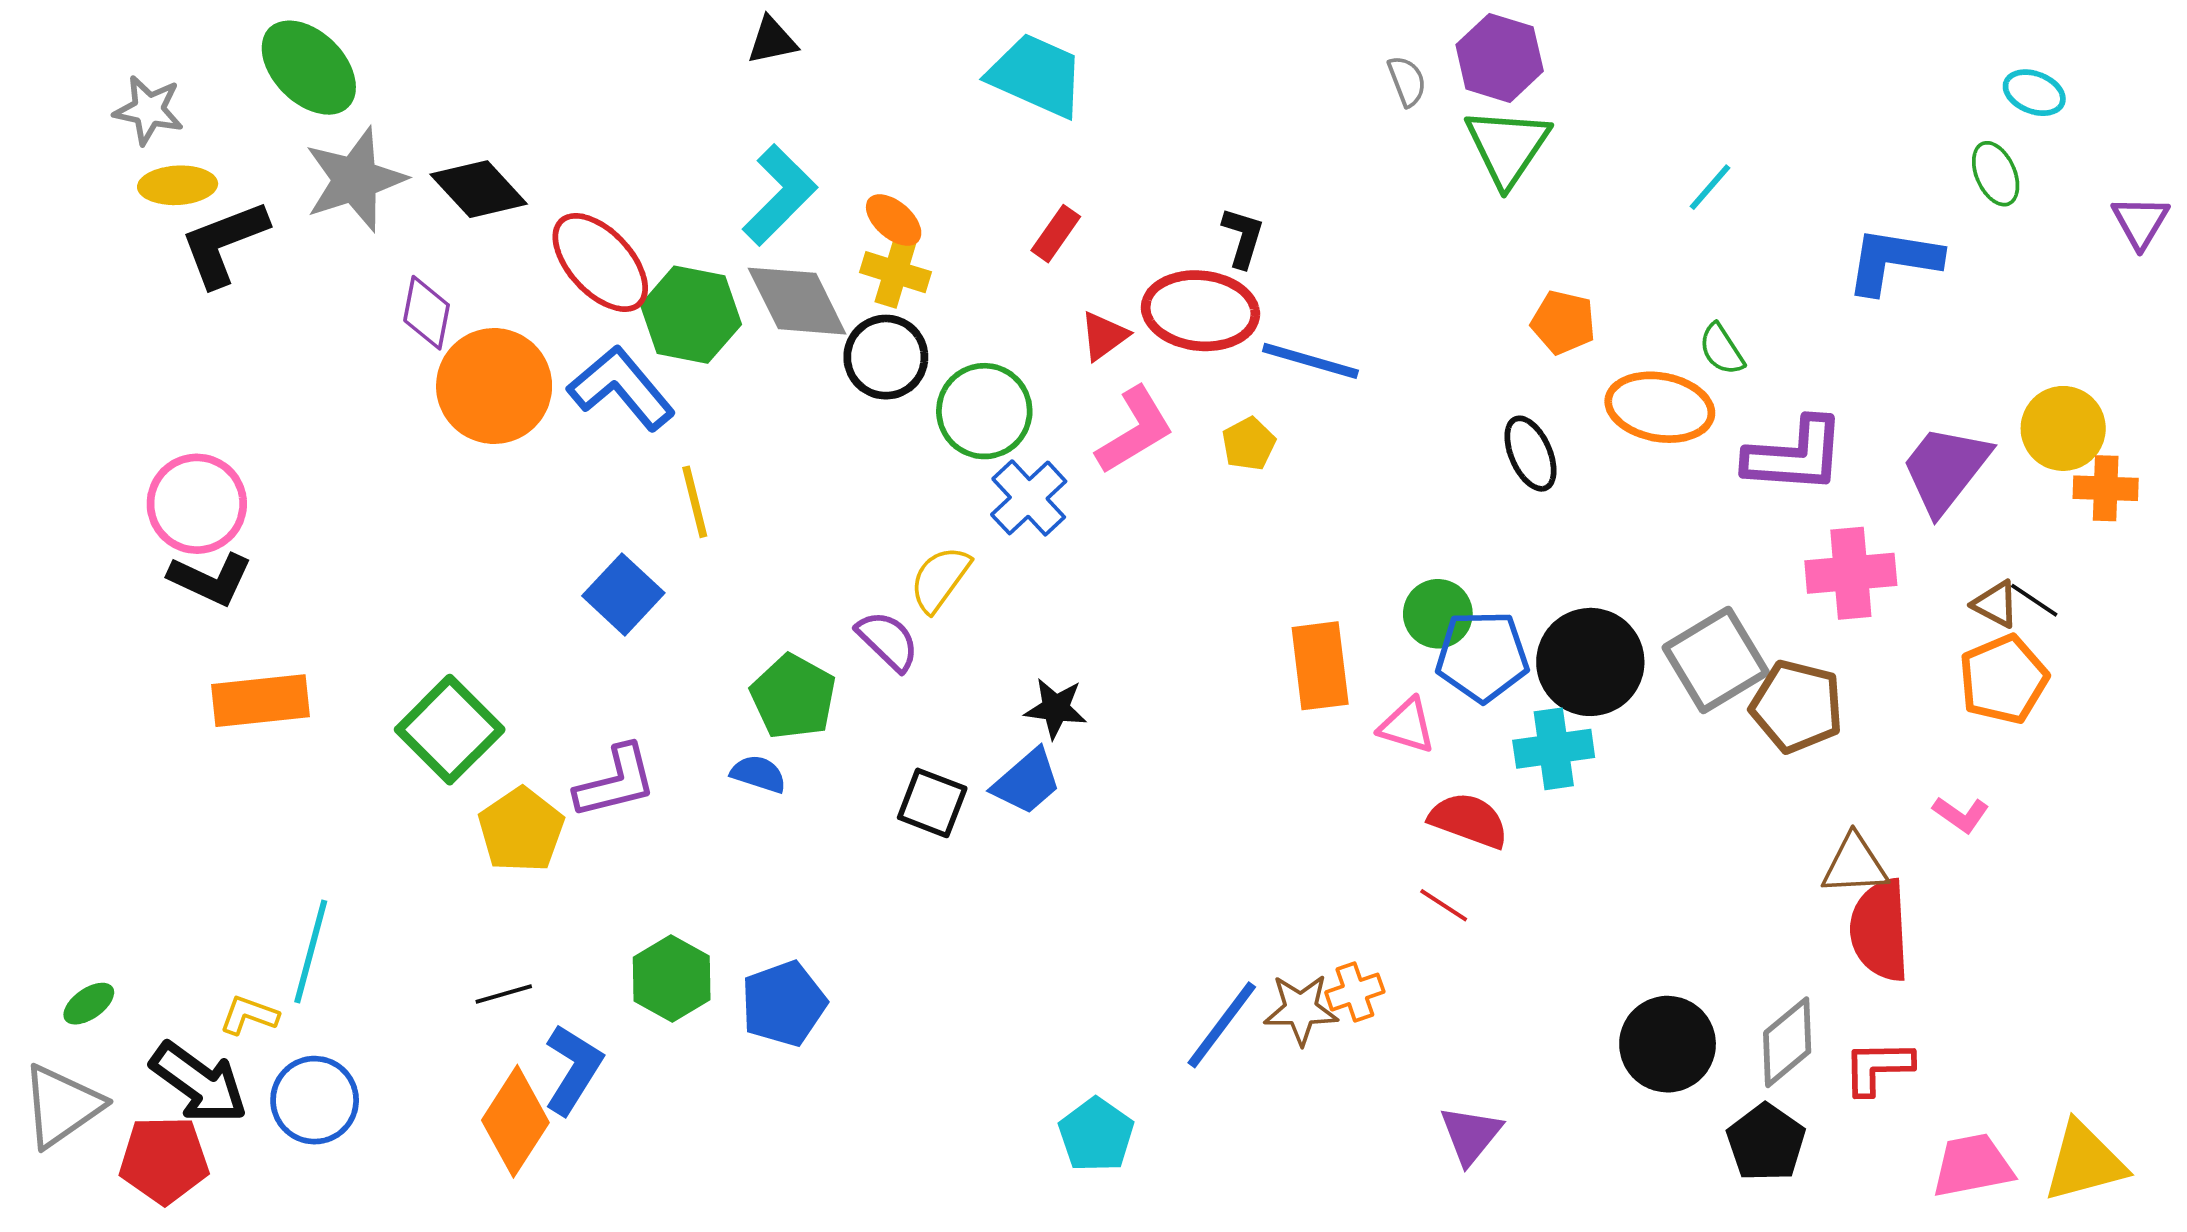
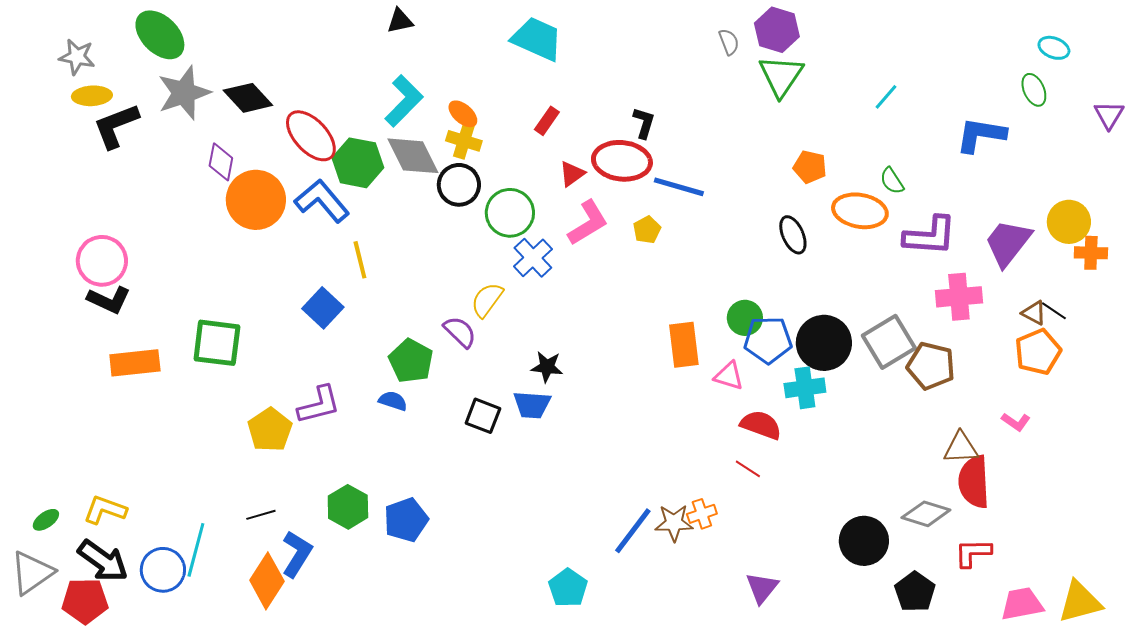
green square: (450, 730) -> (217, 343), moved, turned -38
blue trapezoid: (1027, 782) -> (532, 405), turned 45
cyan line: (311, 951) -> (196, 550), moved
yellow L-shape: (249, 1015) -> (105, 510), moved, size x1.4
gray diamond: (1787, 1042) -> (926, 514), moved, turned 57

